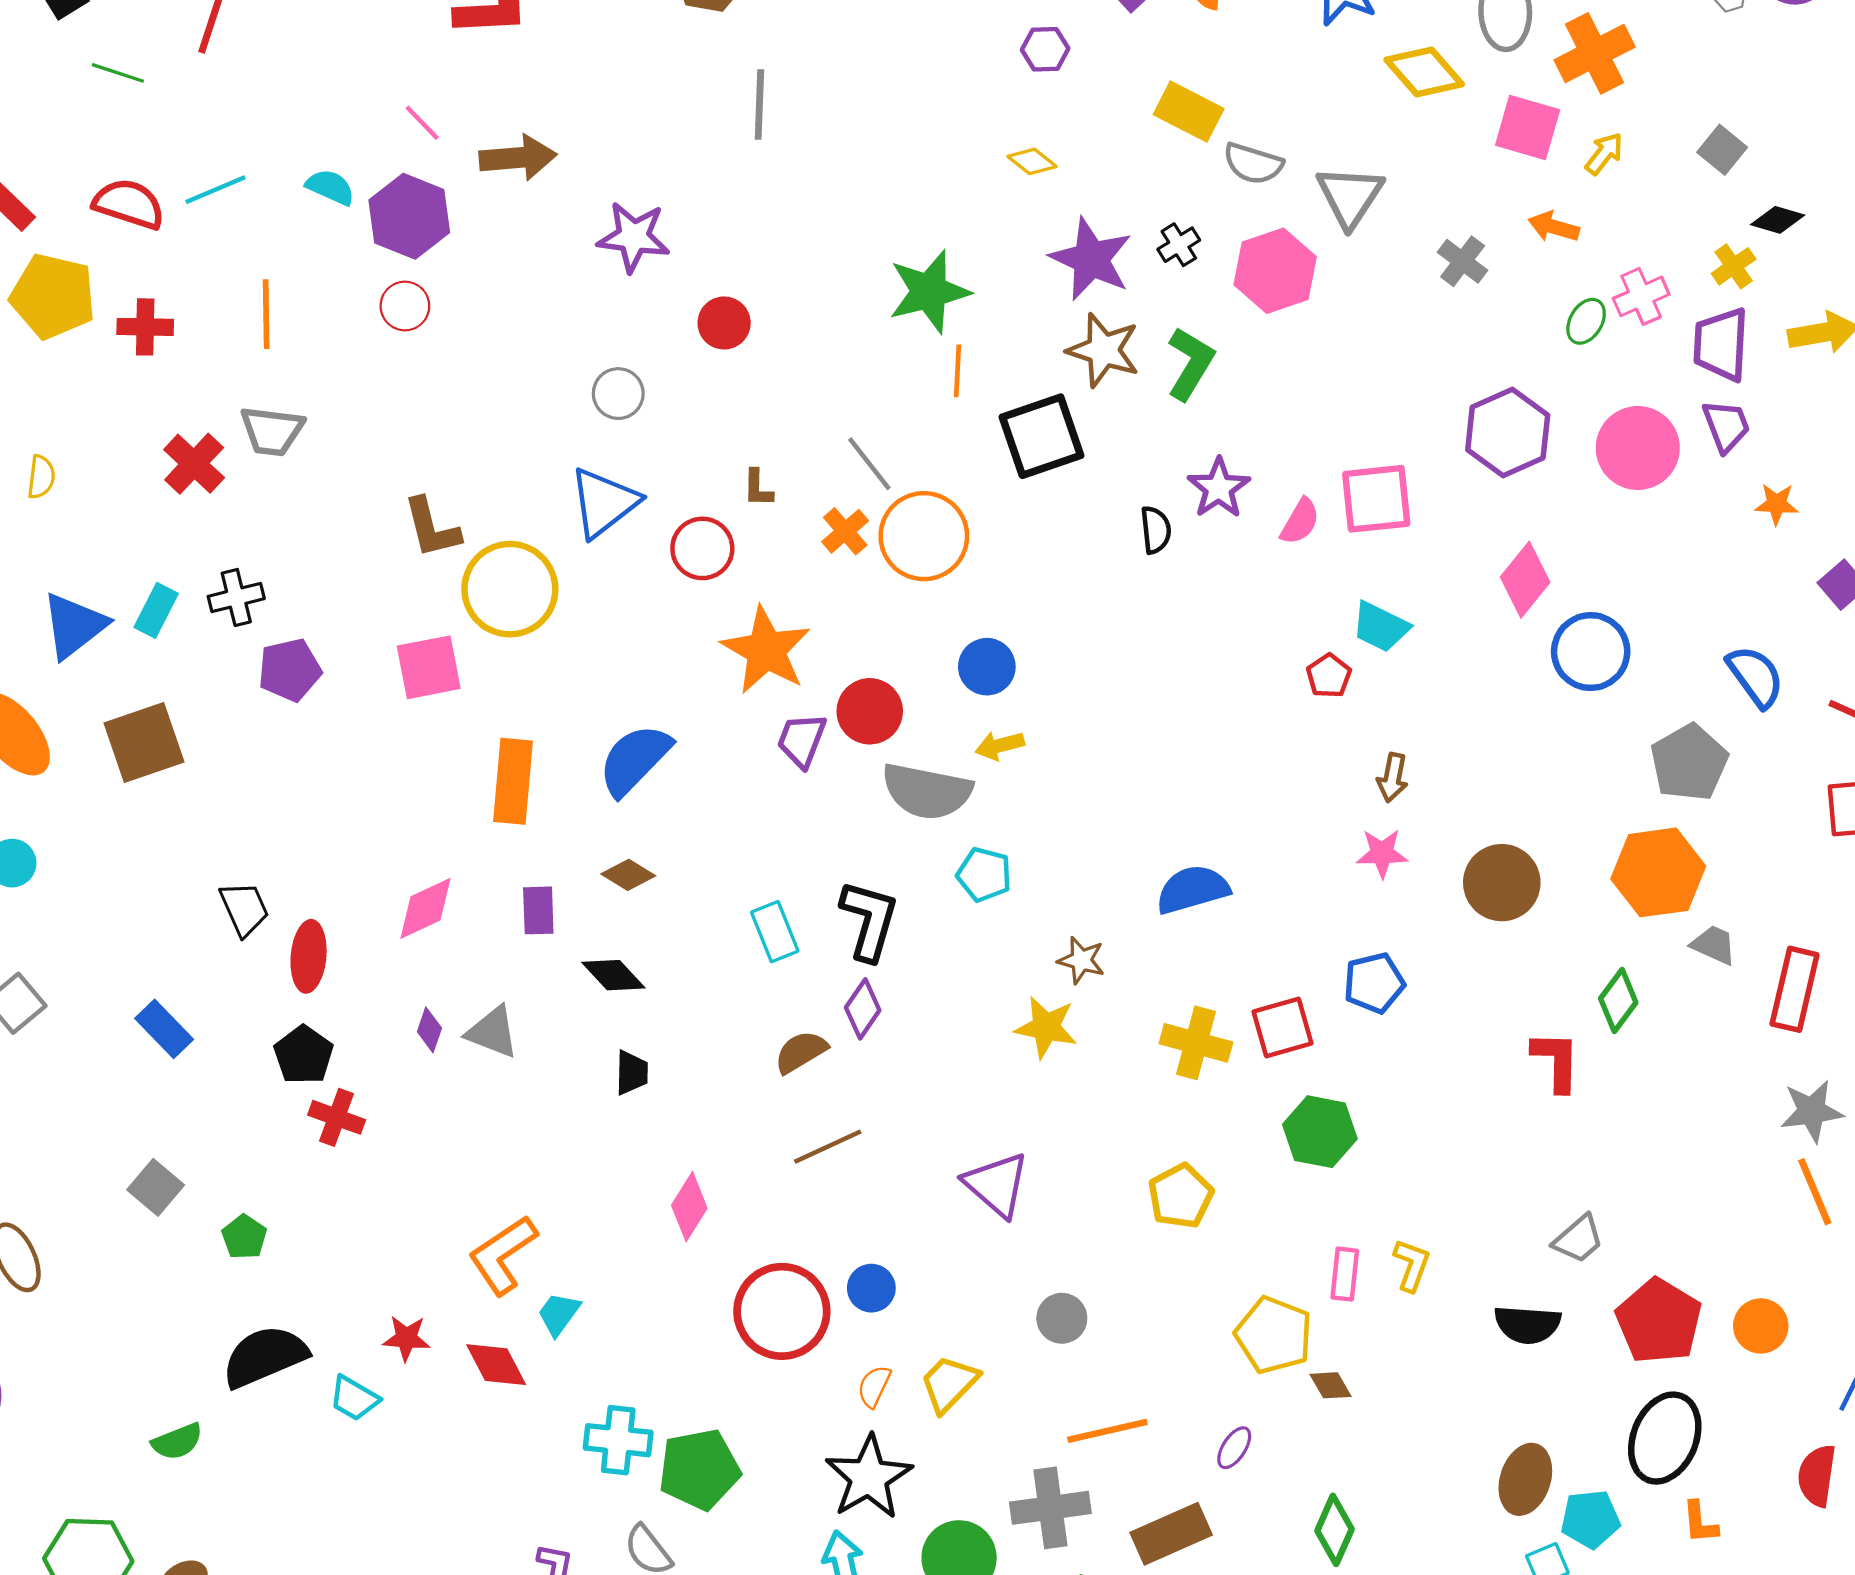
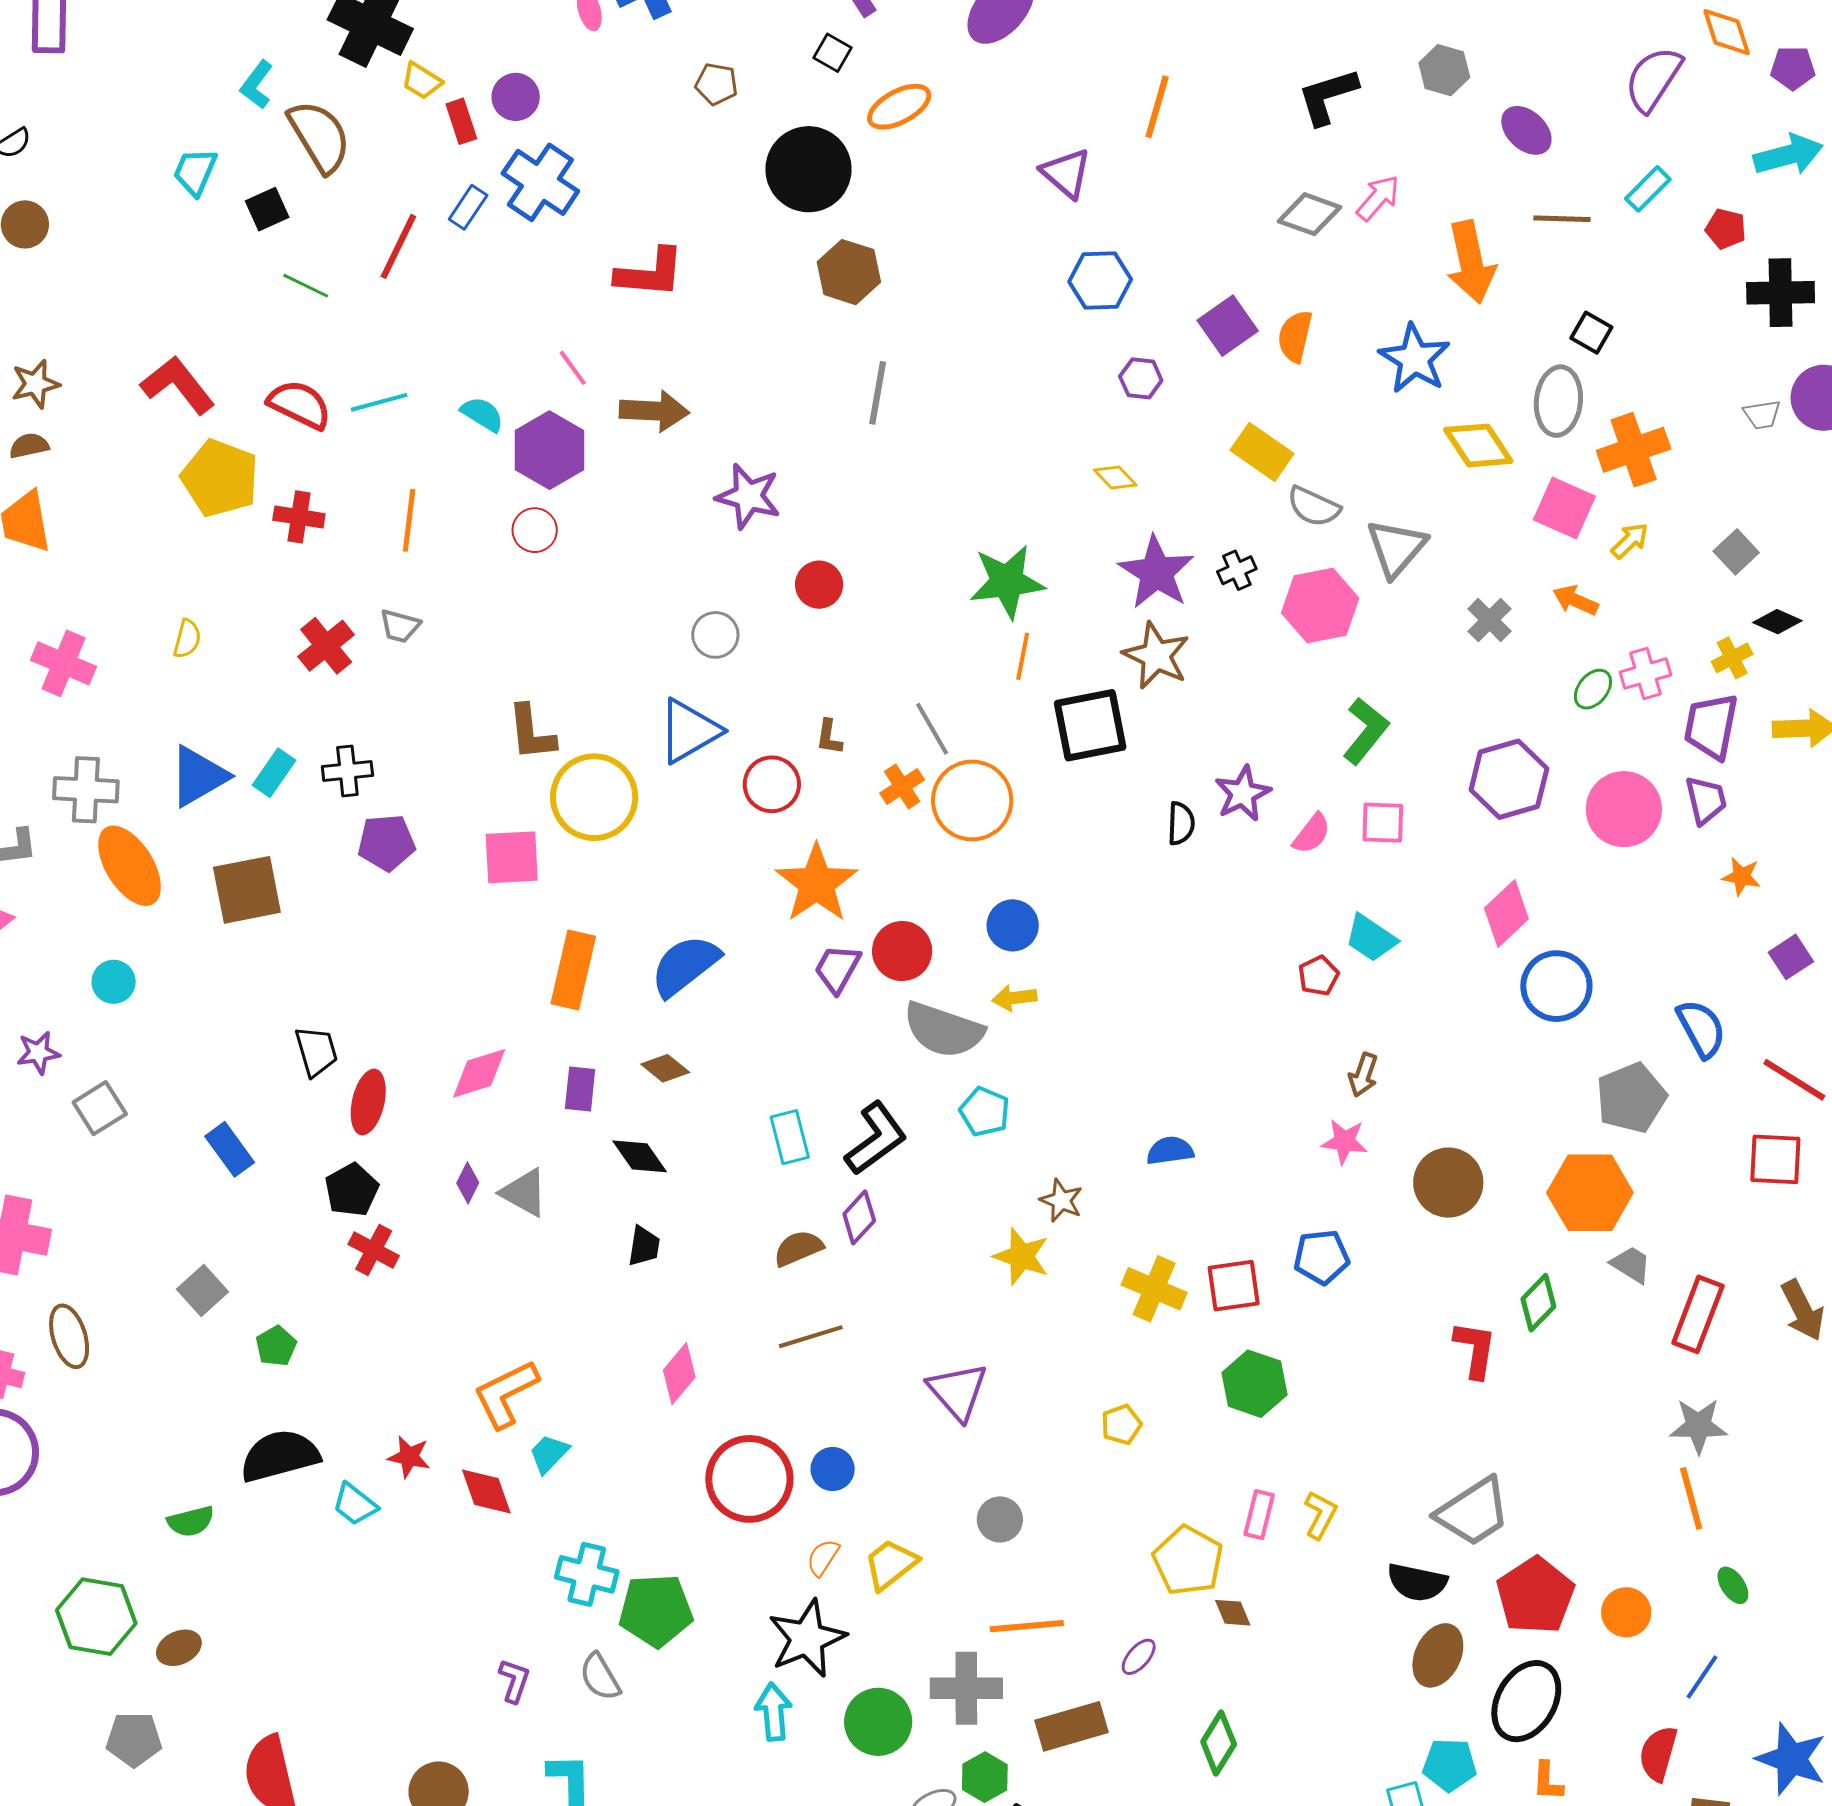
green L-shape: (1190, 363) -> (1366, 731), moved
gray trapezoid: (272, 431) -> (400, 626), size x0.7
pink square: (1376, 499) -> (1383, 823), size x0.7
blue semicircle: (1193, 889) -> (1170, 1151), size x0.7
black L-shape: (869, 920) -> (876, 1139), turned 30
yellow pentagon: (1181, 1196) -> (1121, 1425), size x0.7
gray trapezoid: (1578, 1239) -> (1473, 1512), size x1.6
brown ellipse: (1525, 1479) -> (1438, 1655), moved

